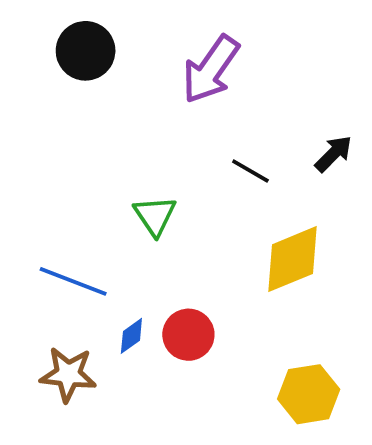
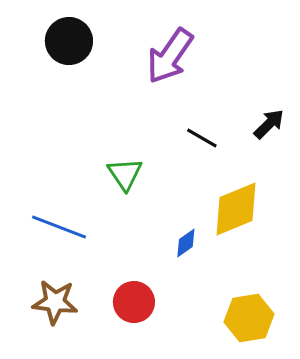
red circle: (188, 335) -> (134, 302), moved
blue diamond: (131, 336) -> (186, 243), moved

